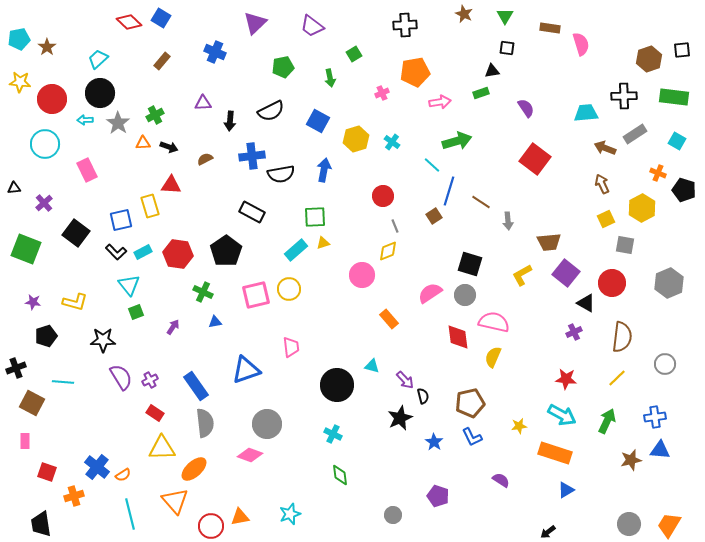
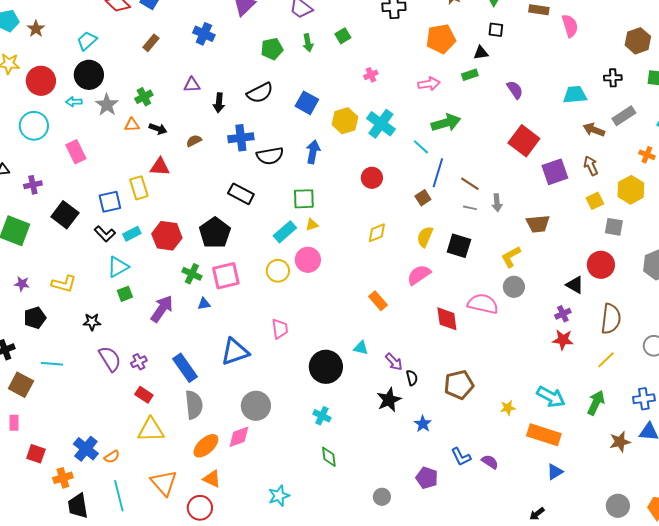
orange pentagon: (415, 72) -> (441, 39), moved
green arrow: (330, 78) -> (308, 43), moved
black cross: (624, 96) -> (613, 78), size x0.7
cyan cross: (392, 142) -> (381, 124), size x1.8
purple cross: (44, 203) -> (33, 185), turned 30
gray line: (395, 226) -> (470, 208), moved, turned -56
purple square: (566, 273) -> (555, 172), moved, turned 32
pink circle: (362, 275) -> (308, 260), moved
cyan triangle: (129, 285) -> (118, 267), turned 40
pink square: (256, 295) -> (226, 276), moved
gray circle: (465, 295) -> (514, 287), moved
purple arrow: (173, 327) -> (162, 309), size x1.8
black star: (103, 340) -> (92, 322), size x0.7
yellow semicircle: (493, 357) -> (425, 237), moved
red star: (566, 379) -> (563, 340), moved
blue L-shape: (472, 437) -> (461, 457), moved
pink diamond: (250, 455) -> (239, 437), turned -40
orange ellipse: (194, 469) -> (206, 446), moved
orange triangle: (240, 517) -> (212, 479), moved, turned 36
black trapezoid: (41, 524) -> (78, 506), moved

